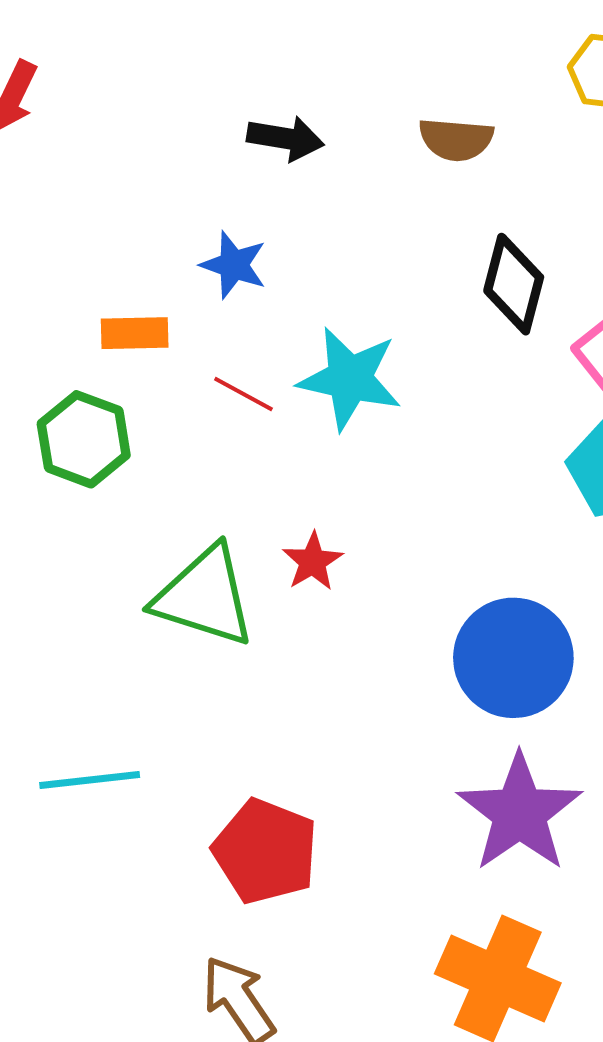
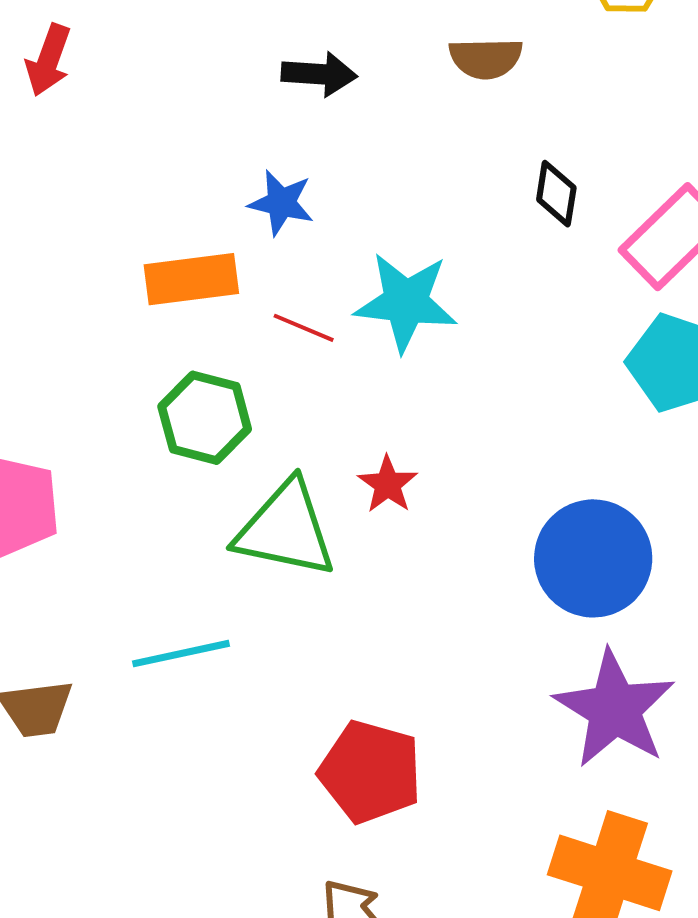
black diamond: (514, 284) -> (556, 194), size x0.7
orange rectangle: (135, 333) -> (191, 279), size x1.4
green hexagon: (84, 439) -> (205, 418), moved
cyan line: (90, 780) -> (181, 654), moved

